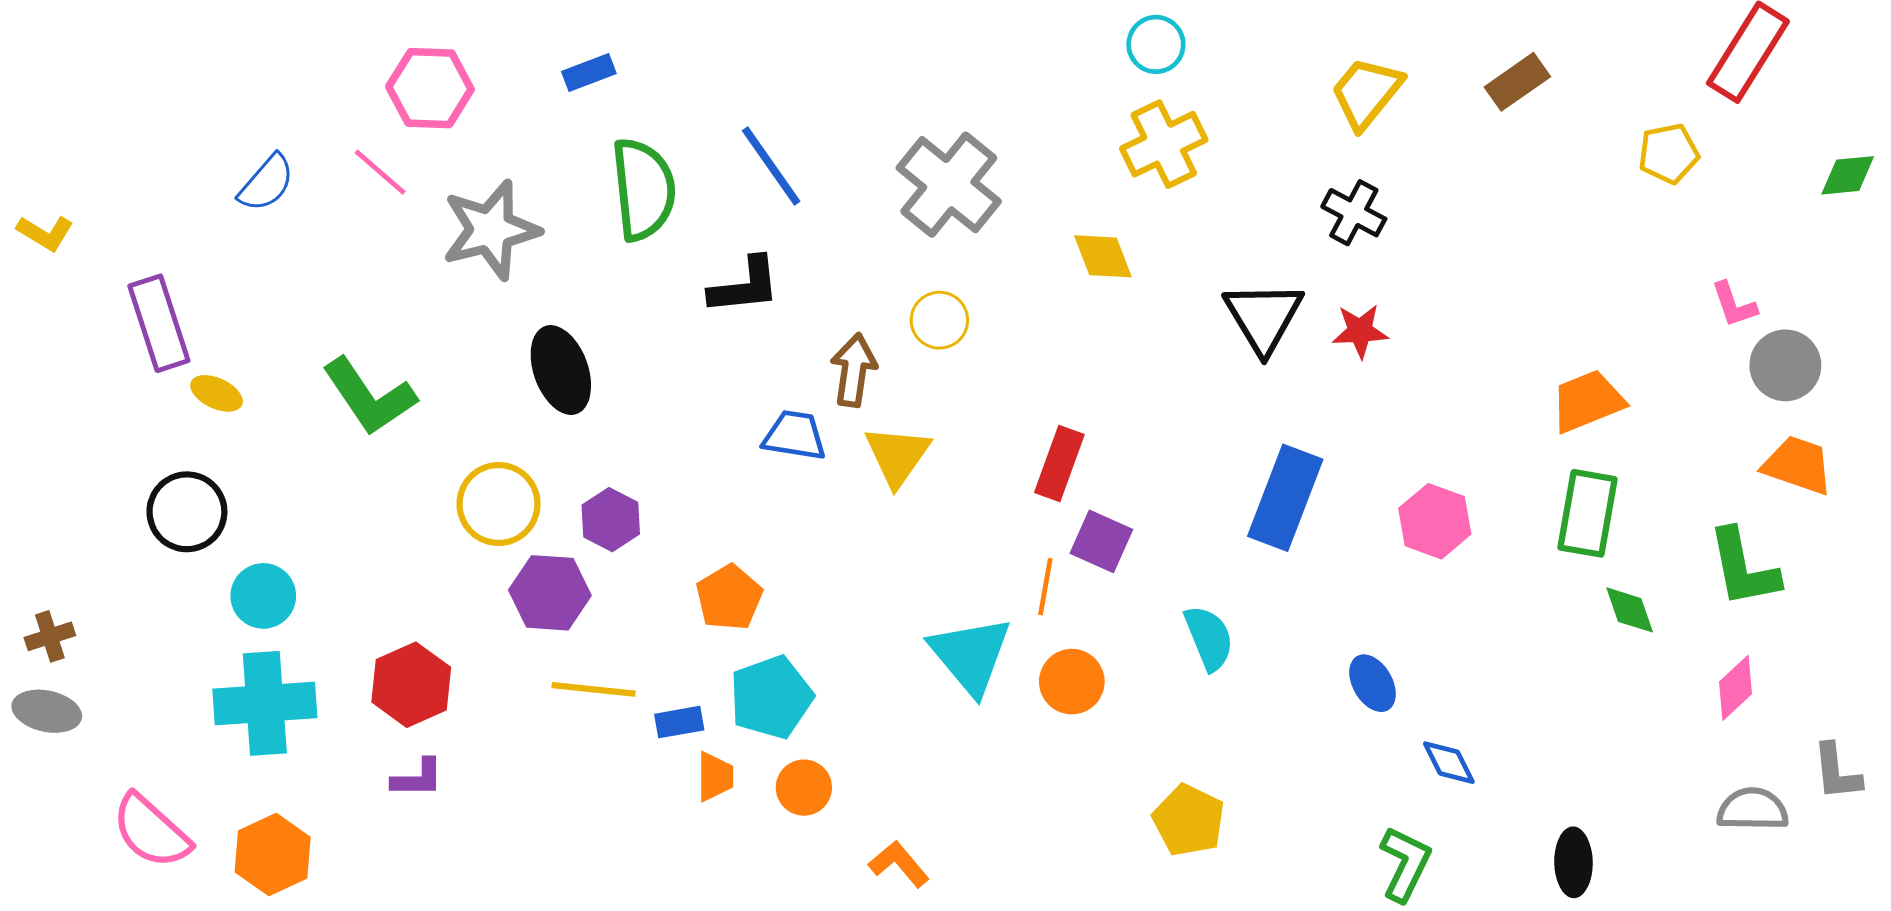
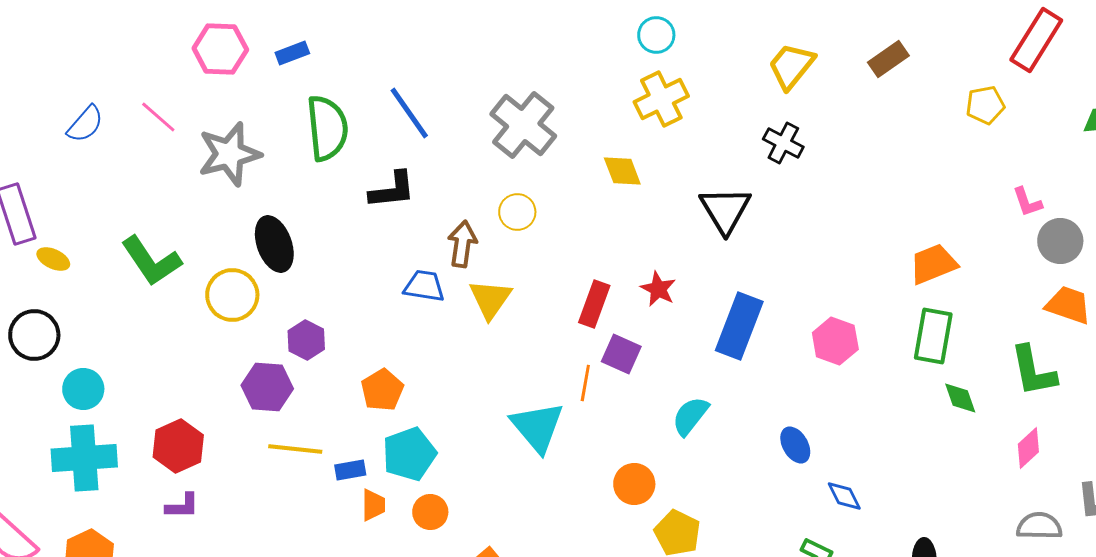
pink hexagon: (430, 88) -> (220, 49), moved
red star: (1360, 331) -> (658, 289), moved, turned 30
yellow circle: (499, 504) -> (232, 295), moved
cyan semicircle: (1209, 638) -> (690, 416), turned -120
orange circle: (1072, 682) -> (634, 484), moved

